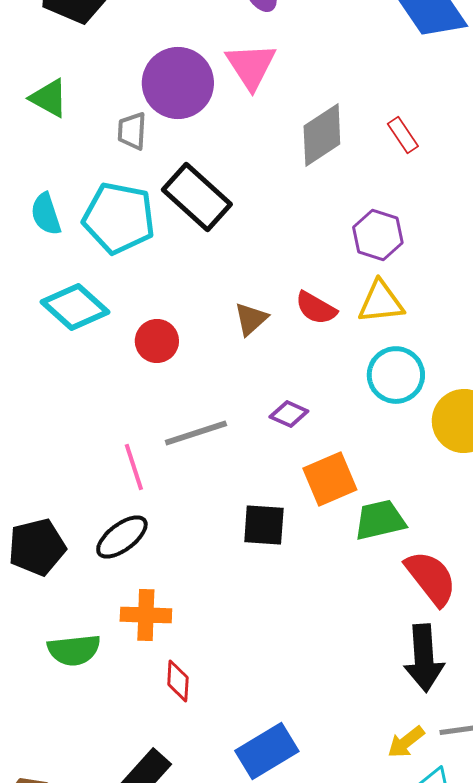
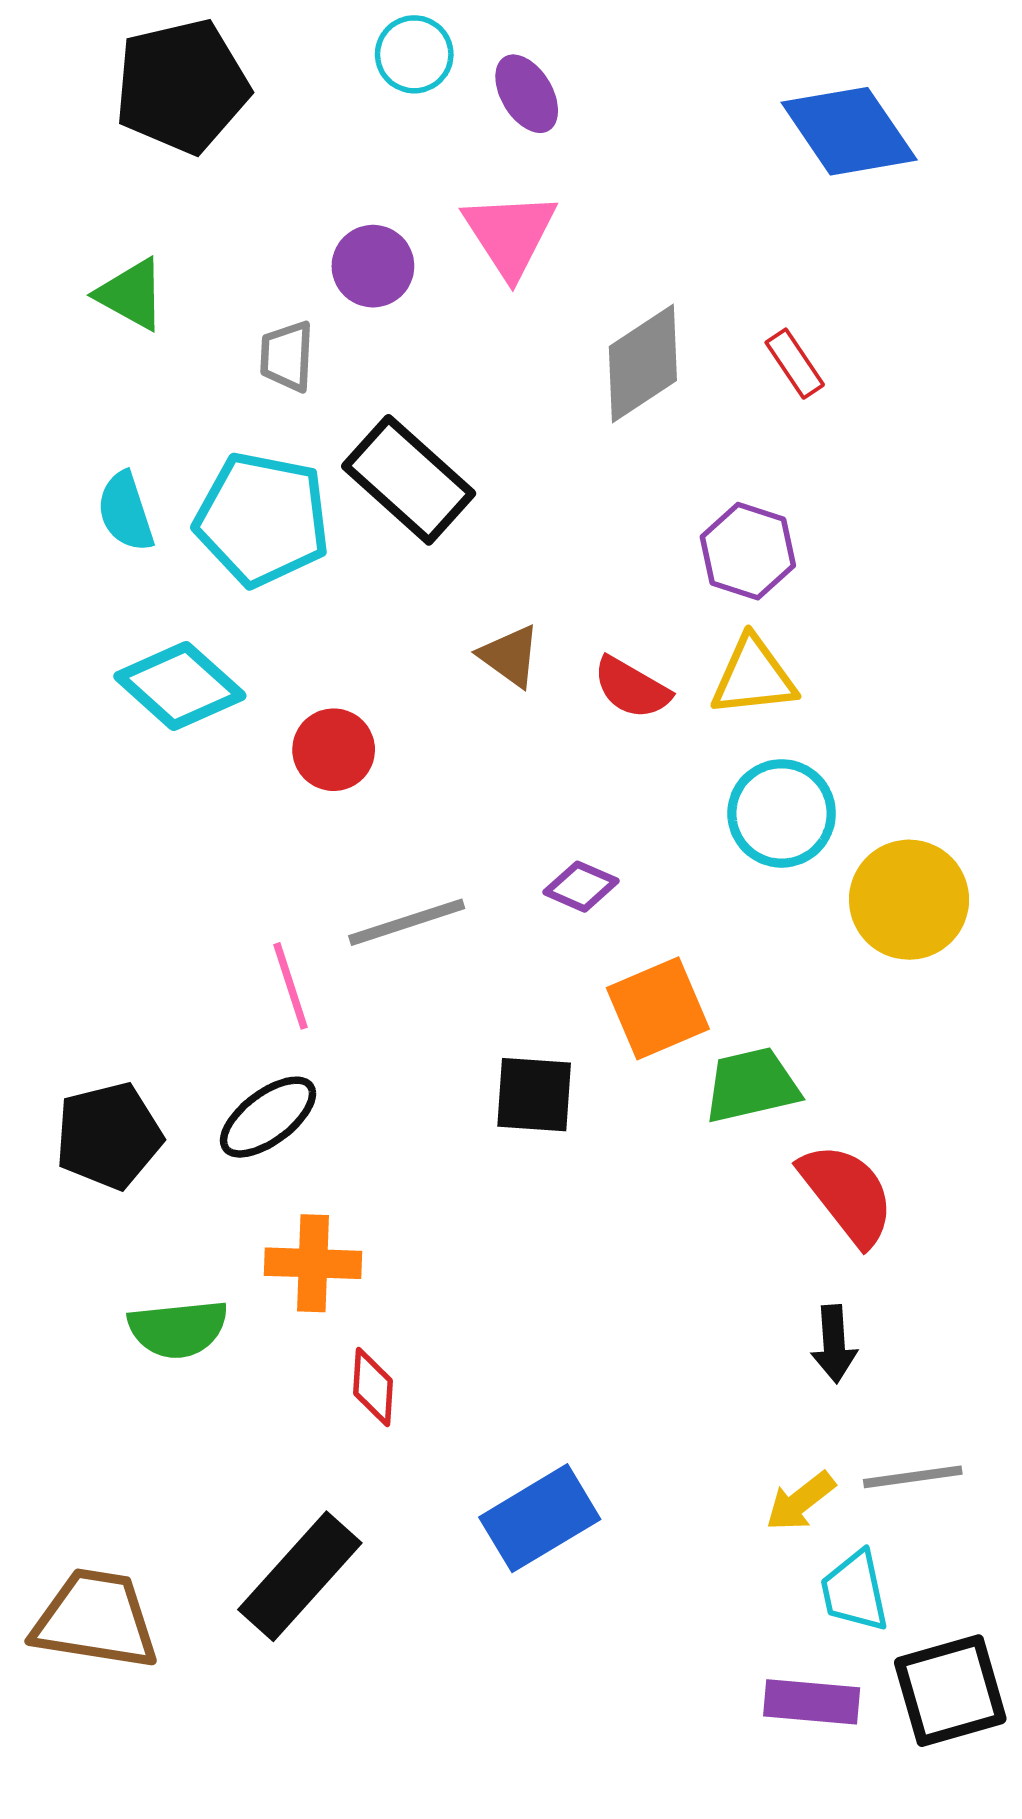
purple circle: (178, 83) -> (373, 266), size x0.6
brown triangle: (251, 319) -> (510, 656), moved, turned -42
black arrow: (424, 658) -> (834, 1344), size x0.6

